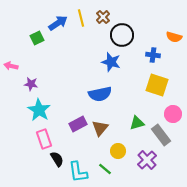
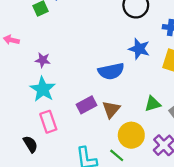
blue star: (111, 62) -> (139, 49), moved
purple star: (31, 84) -> (43, 60), moved
yellow circle: (118, 151) -> (131, 135), size x1.5
black semicircle: (57, 159) -> (30, 144), moved

